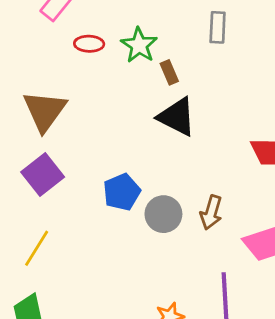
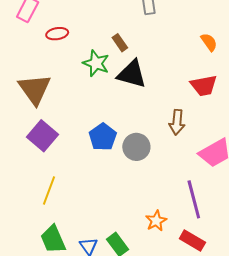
green star: (139, 45) -> (96, 63), moved
brown arrow: (211, 212) -> (177, 122), moved

